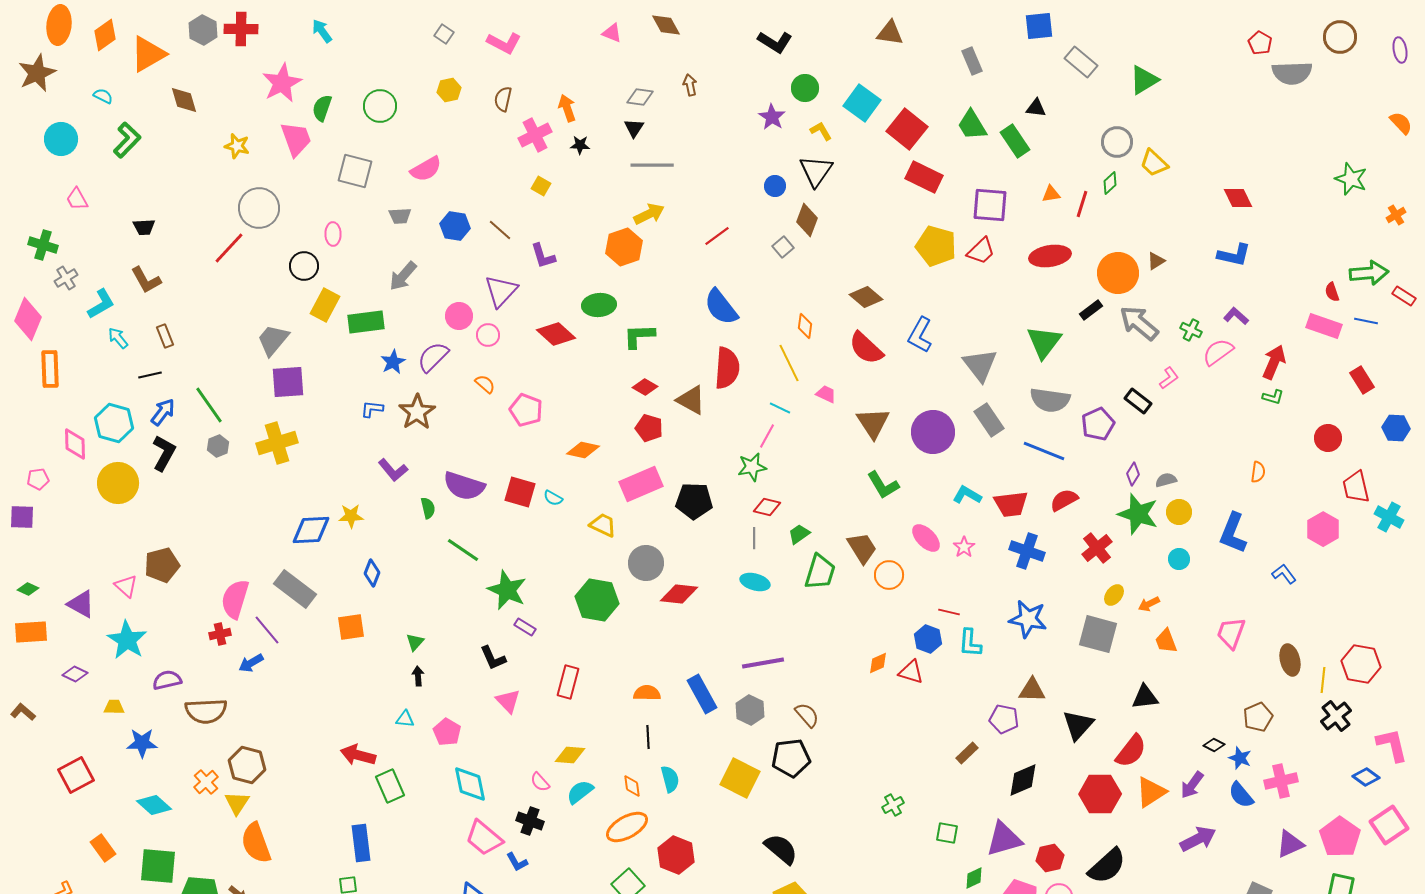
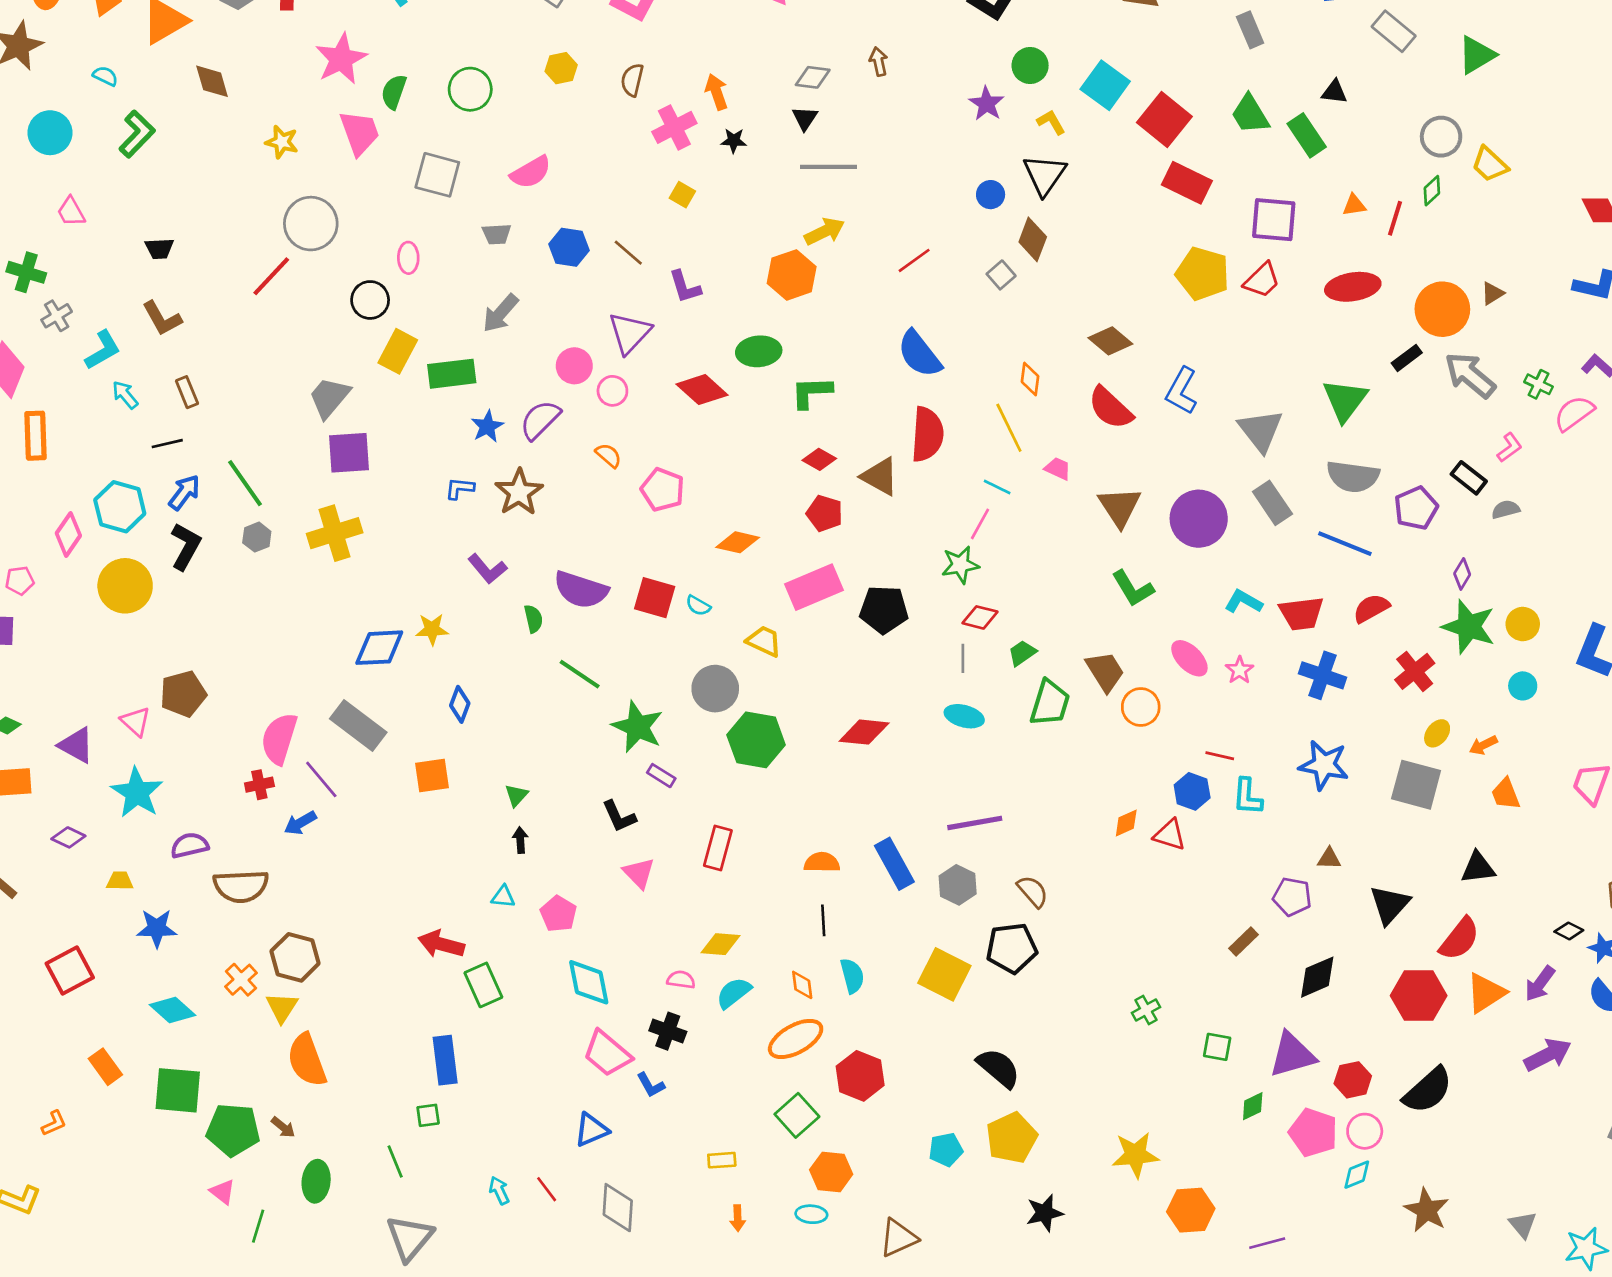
pink diamond: (75, 444) -> (68, 534), turned 36
gray semicircle: (1166, 480) -> (1506, 509), moved
gray circle: (646, 563) -> (715, 689), moved
brown triangle: (1032, 690) -> (1329, 859), size x0.7
pink semicircle: (540, 782) -> (681, 980), turned 140

